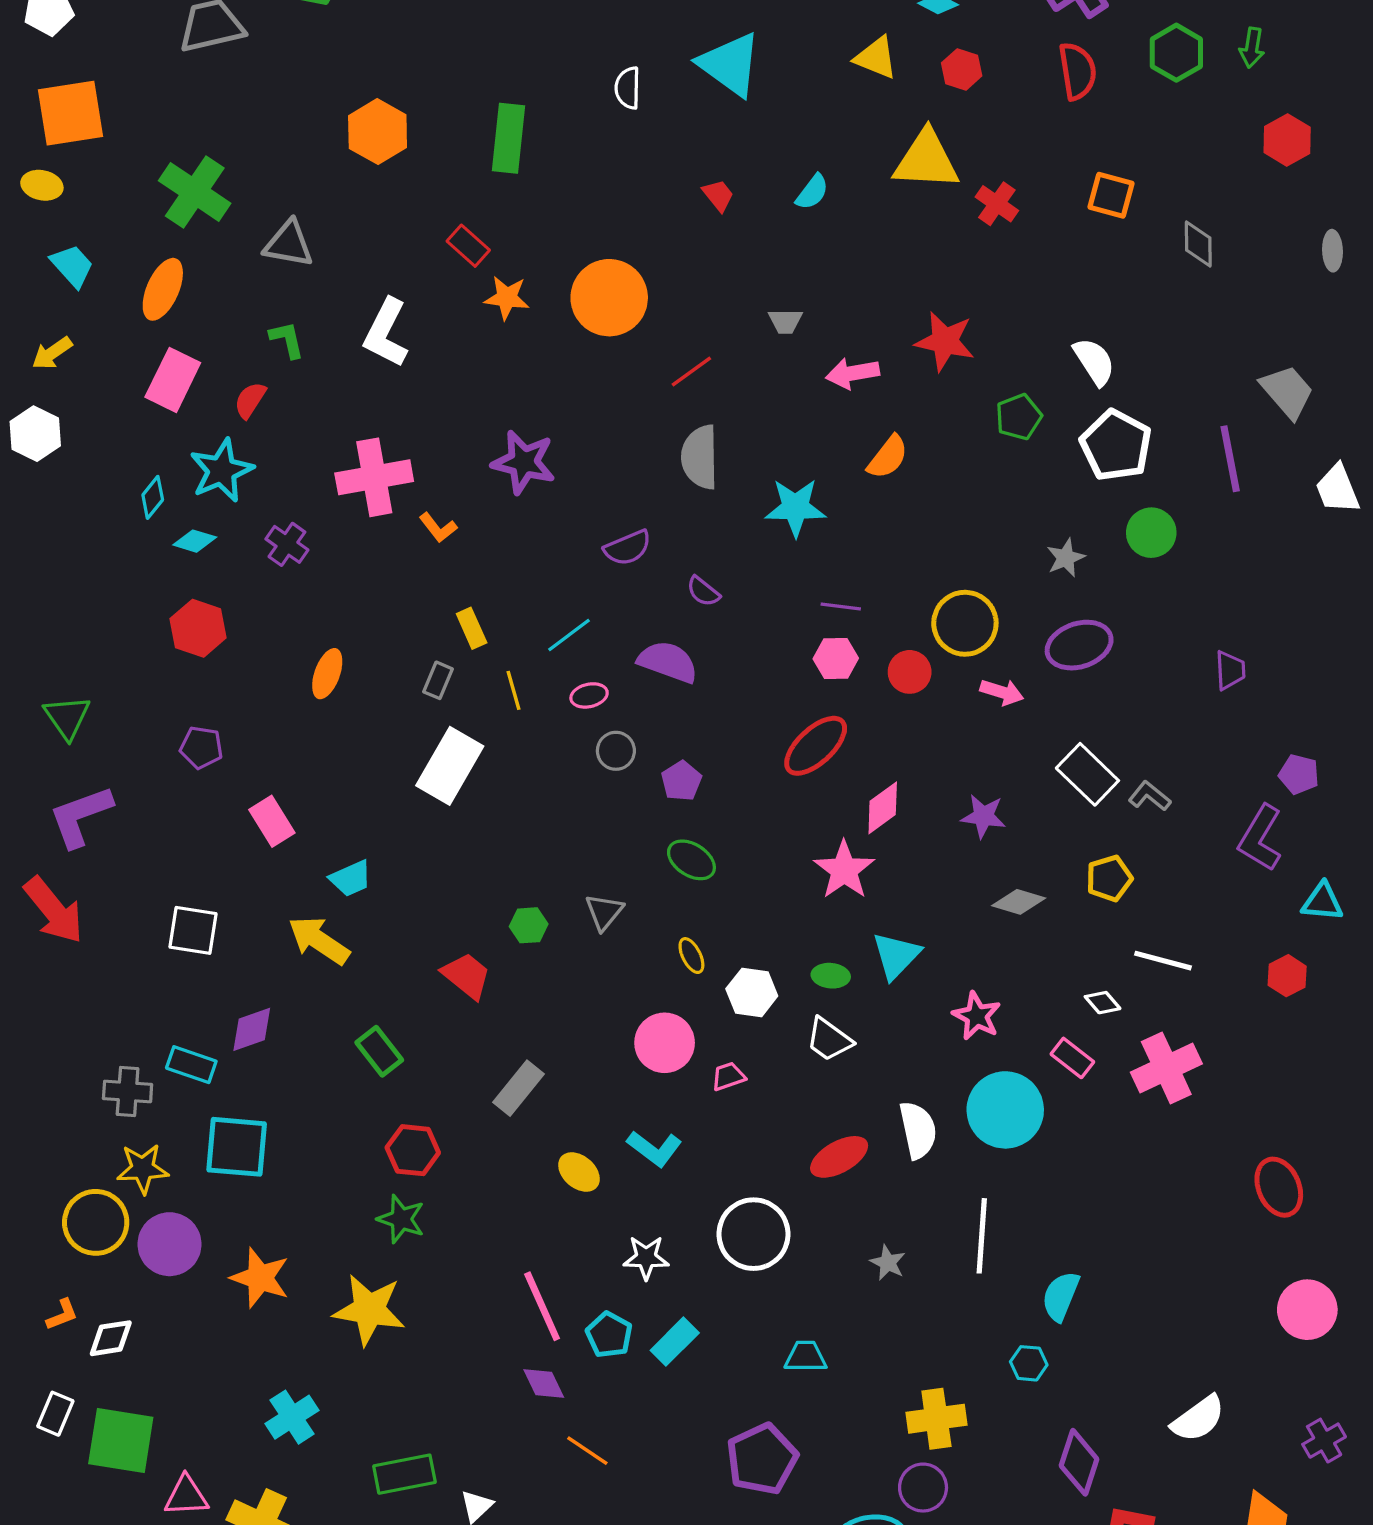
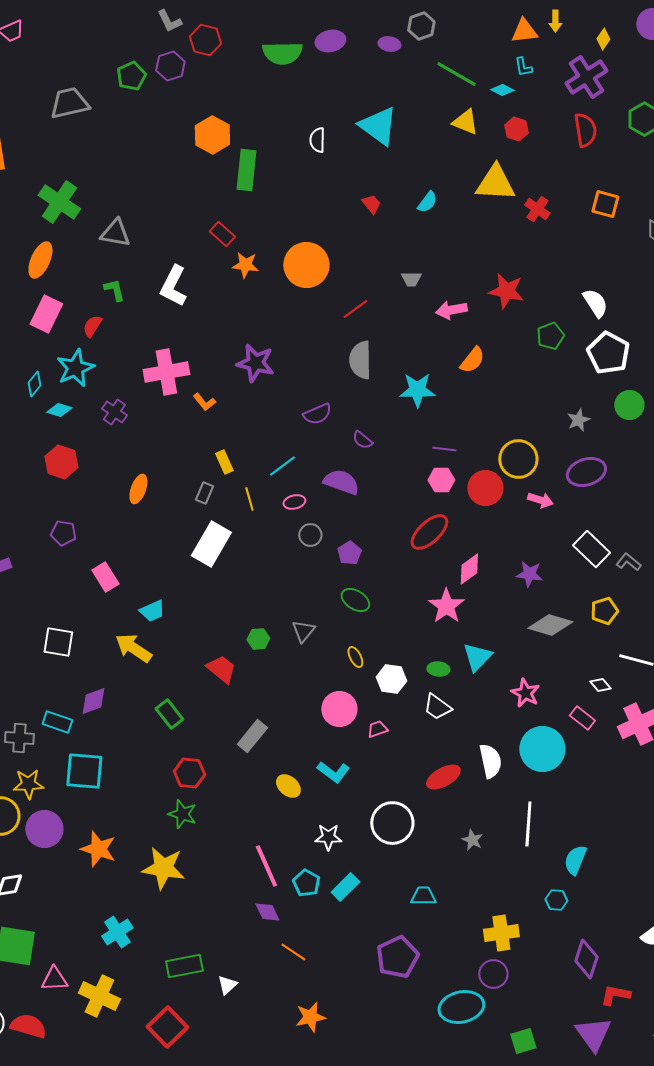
orange hexagon: (378, 132) -> (212, 135), moved
red circle: (910, 672) -> (485, 488), size x1.4
gray diamond: (1019, 902) -> (550, 625), size x1.4

